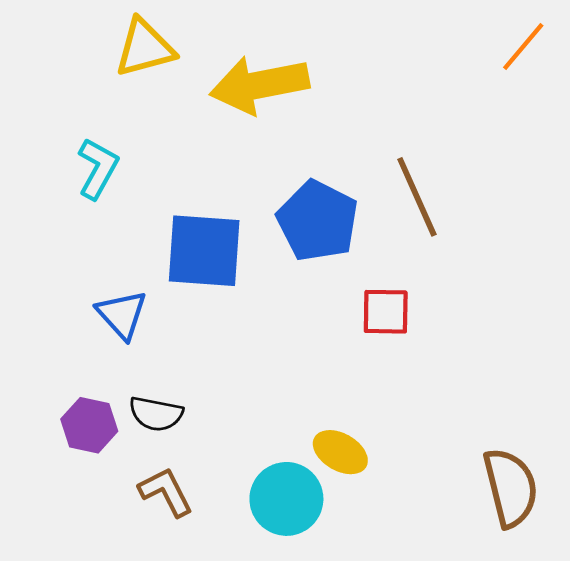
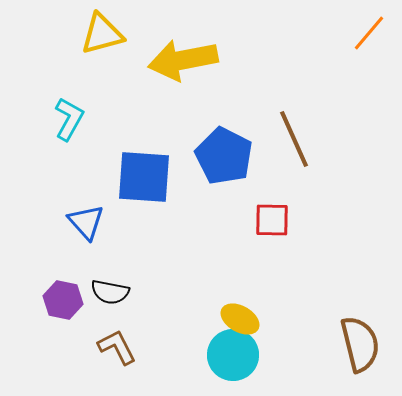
cyan circle: (286, 499) -> (233, 355), moved

